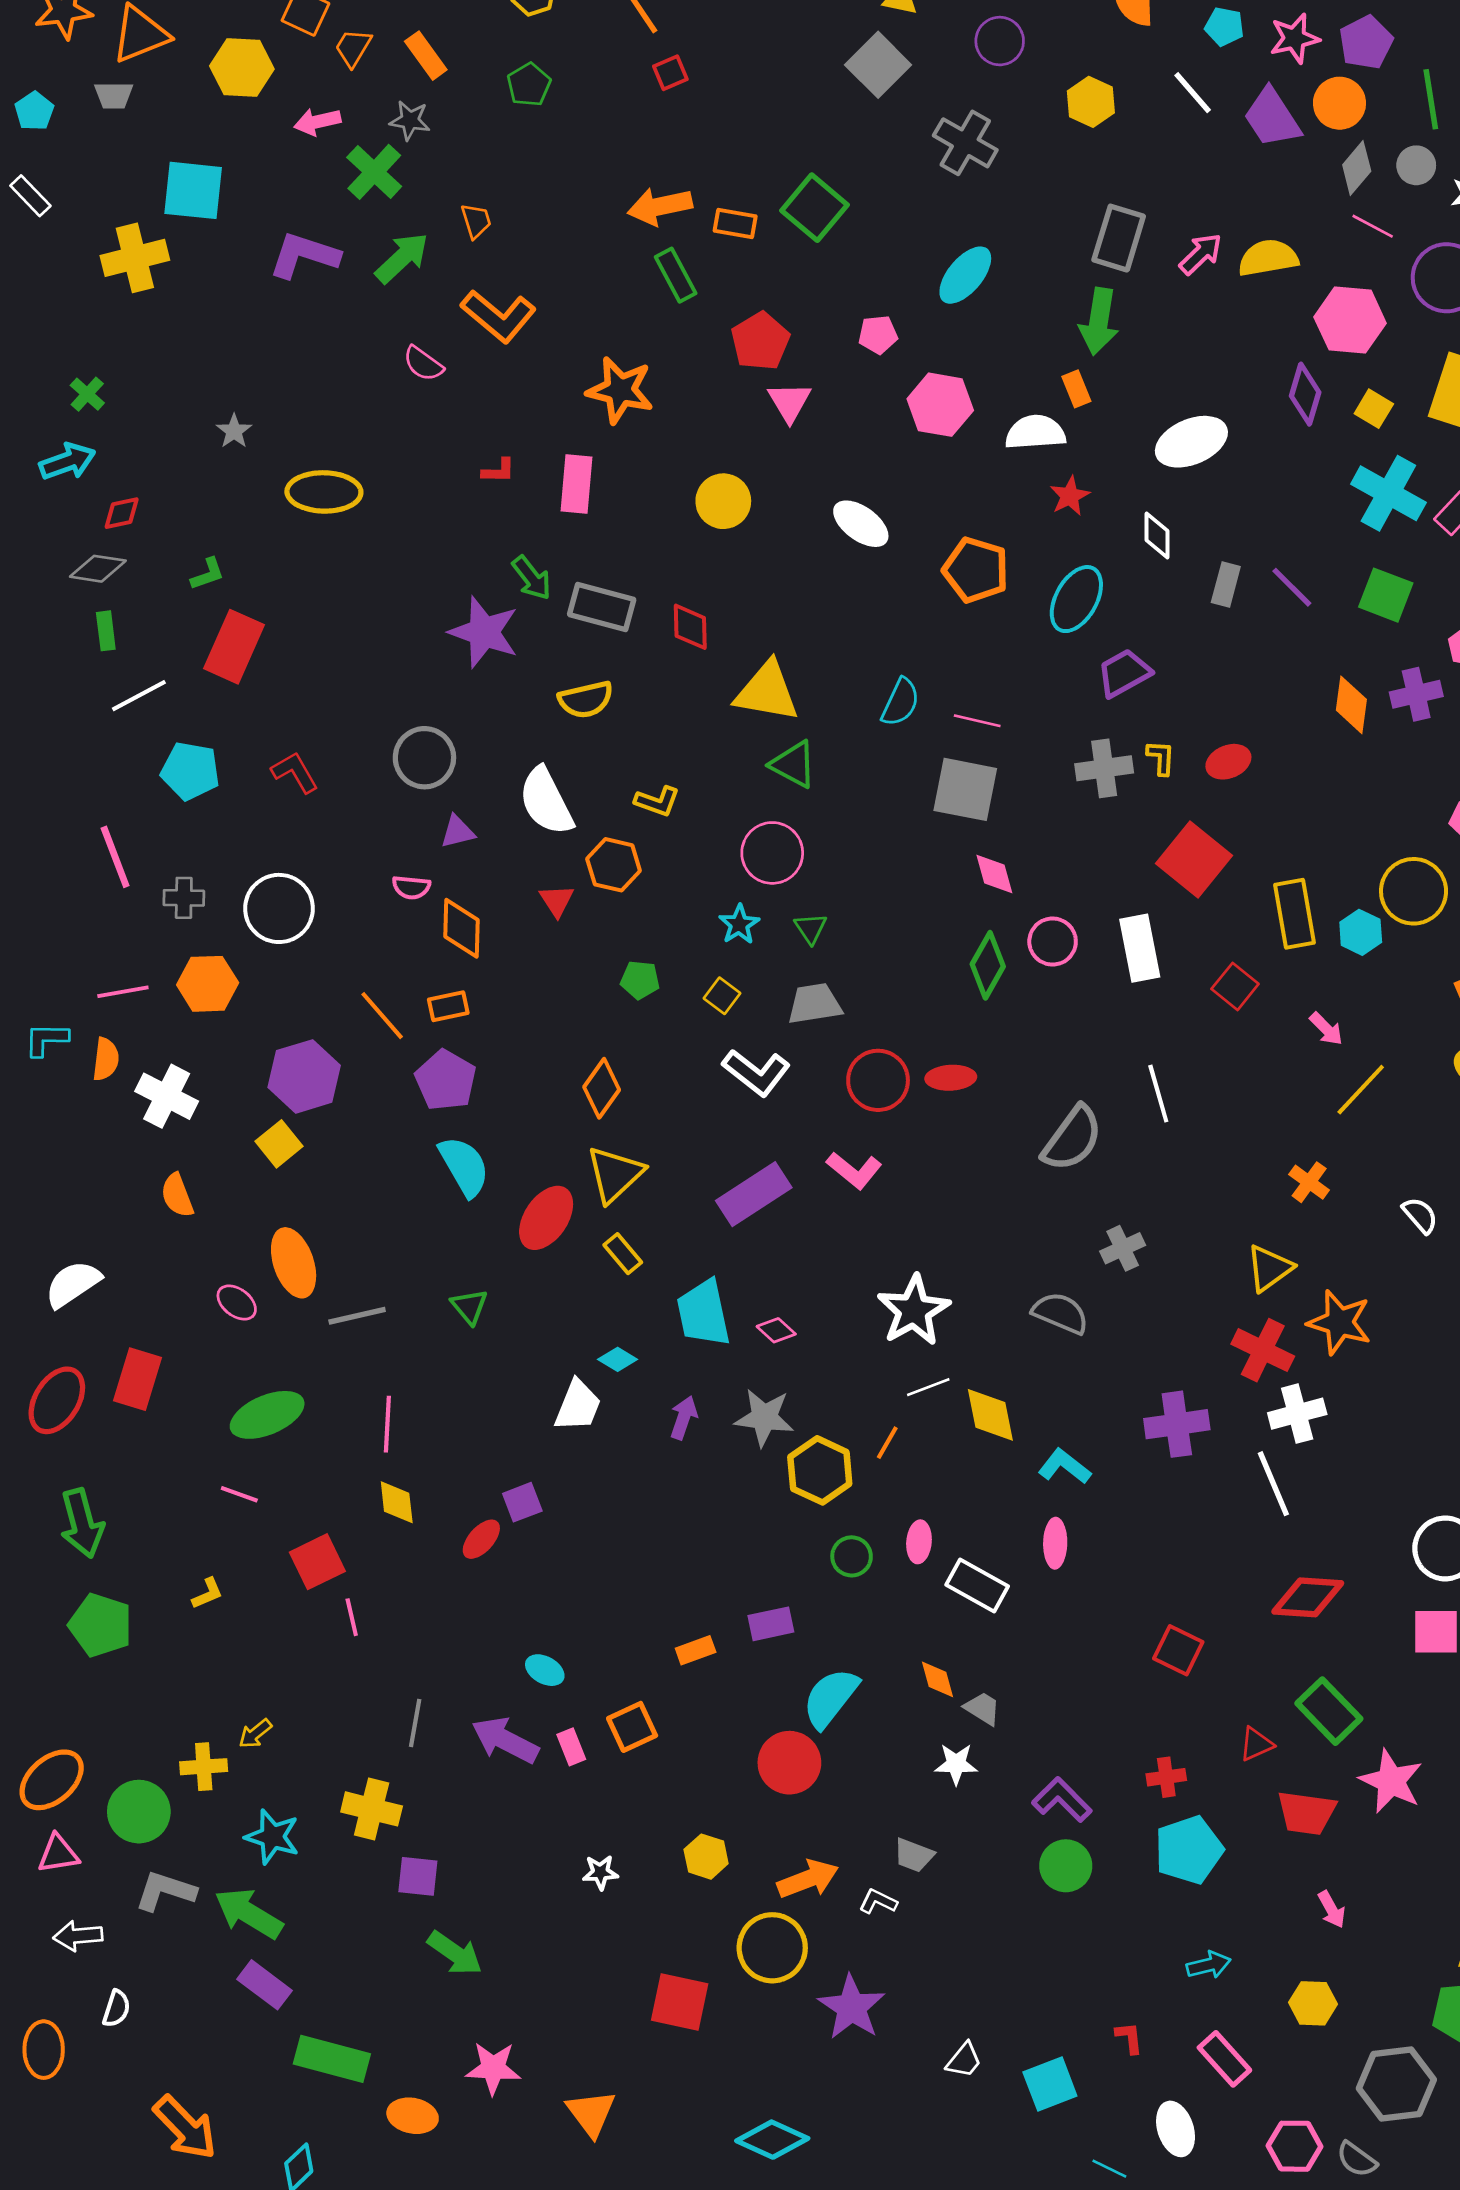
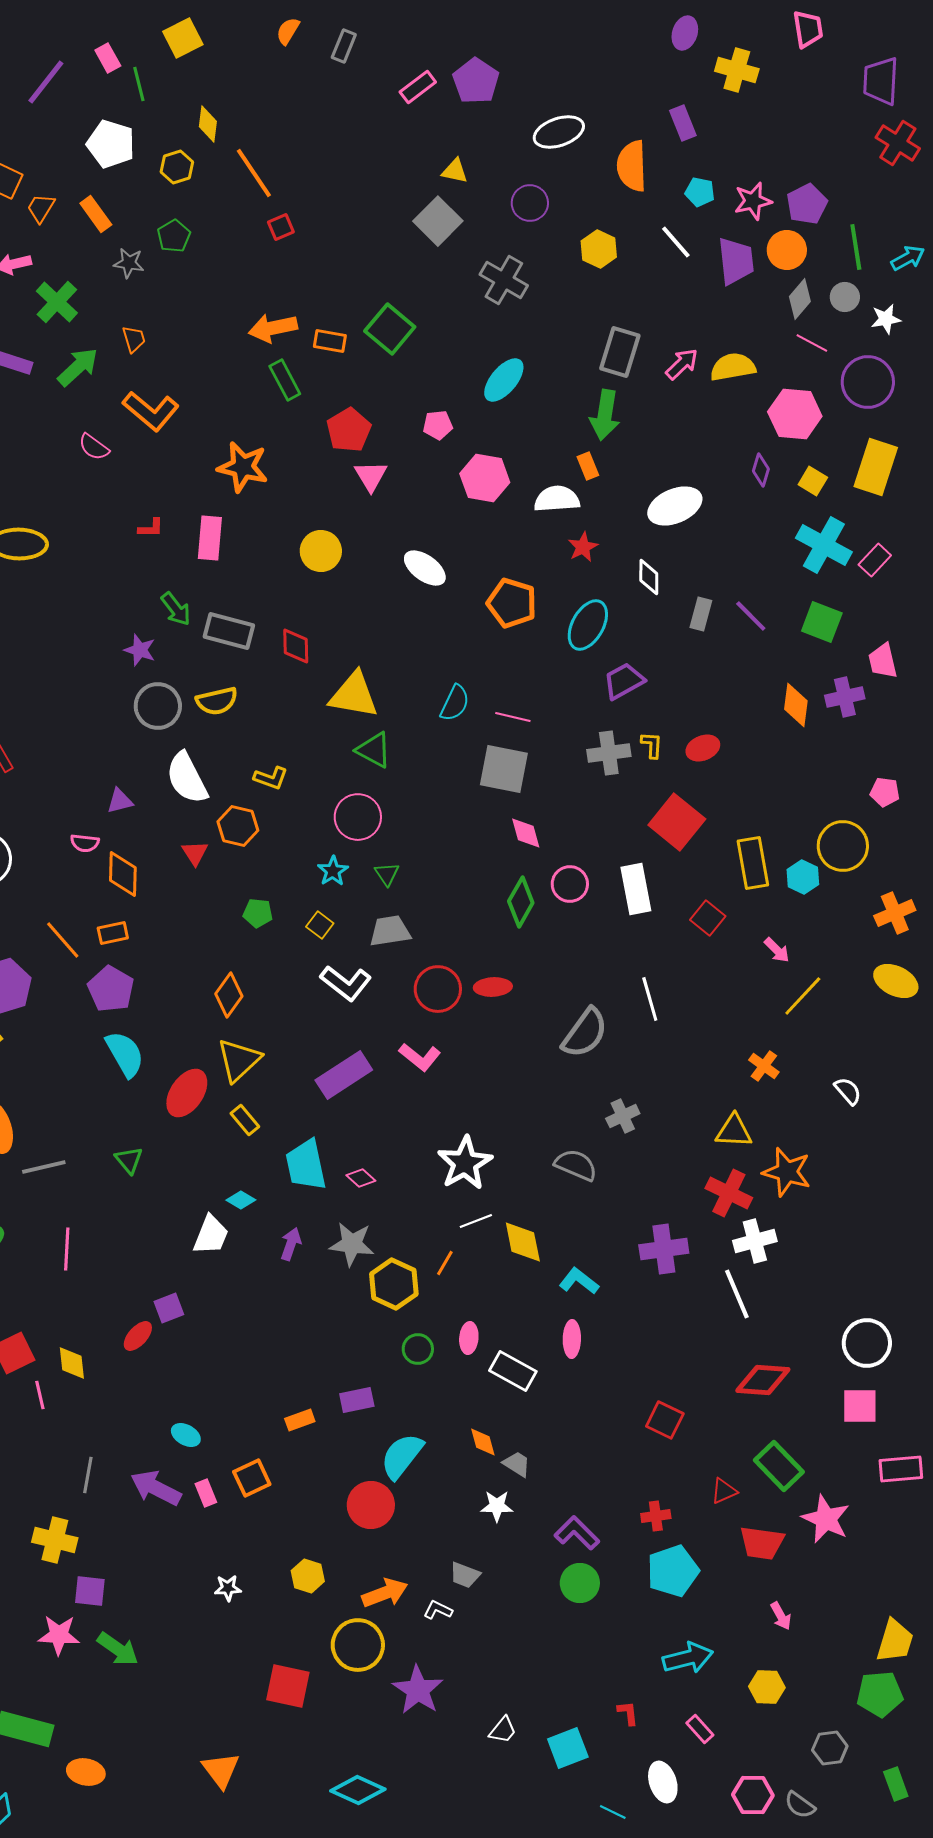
purple trapezoid: (1272, 118) -> (736, 261), turned -153
gray star: (410, 120) -> (129, 263), moved
purple diamond: (1305, 394) -> (761, 470), size x0.7
purple star: (484, 632) -> (140, 650), size x0.6
gray circle: (424, 758) -> (158, 706), moved
yellow triangle: (1269, 1268) -> (734, 1131), turned 39
yellow diamond: (397, 1502) -> (72, 1363), moved
cyan arrow: (1209, 1965) -> (688, 1658), size x1.5
pink rectangle: (1224, 2059) -> (700, 1729), size x0.7
pink star: (493, 2068) -> (59, 1635), moved
gray hexagon: (1396, 2084) -> (830, 1748), size x0.6

